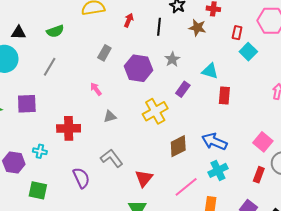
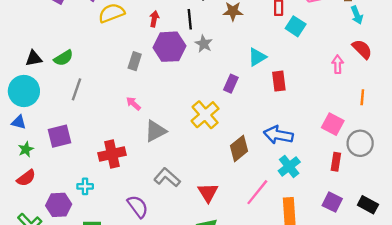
green semicircle: (55, 31) -> (63, 58), moved
gray star: (172, 59) -> (204, 44), moved
purple hexagon: (139, 68) -> (169, 47), moved
cyan triangle: (210, 71) -> (257, 57), turned -36
gray triangle: (110, 116) -> (156, 131), size x1.5

